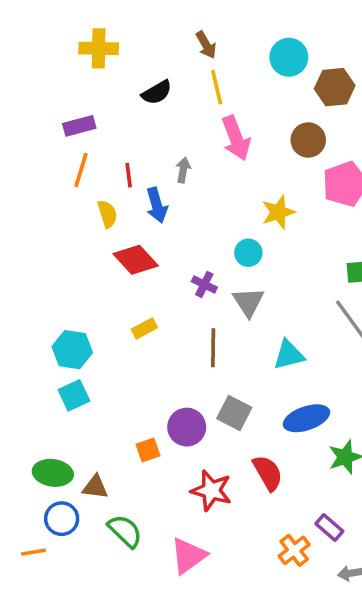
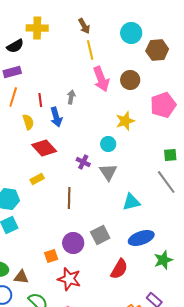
yellow cross: (99, 48) -> (37, 28), moved
black semicircle: (157, 92) -> (15, 46), moved
brown circle: (308, 140) -> (130, 80), moved
yellow rectangle: (144, 328) -> (37, 179), moved
brown line: (213, 348) -> (69, 198), moved
gray square: (234, 413) -> (100, 235), turned 36
red semicircle: (268, 473) -> (119, 269), turned 60
red star: (211, 490) -> (69, 279), moved

